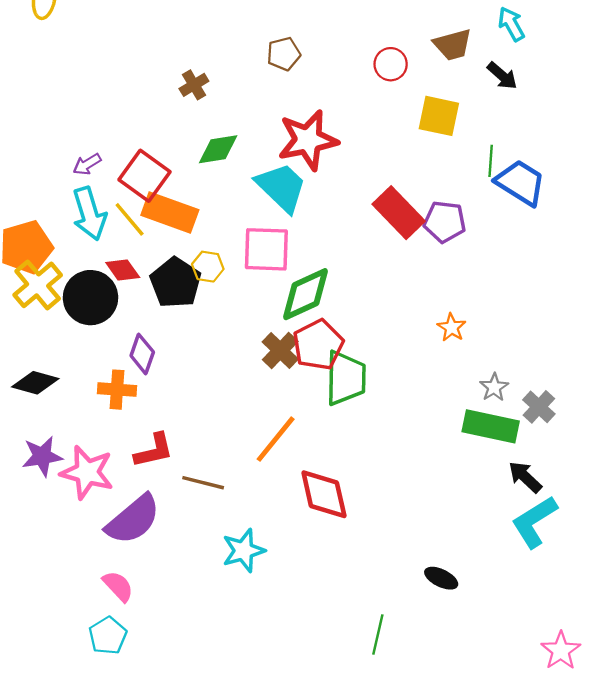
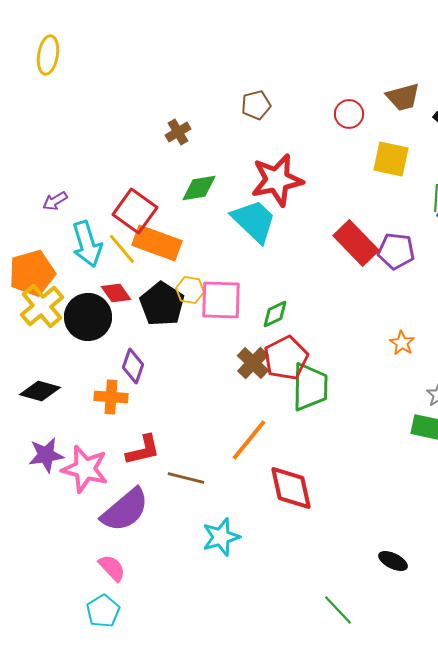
purple arrow: (87, 164) -> (55, 201), moved
pink square: (266, 249) -> (221, 300), moved
green diamond: (306, 294) -> (275, 314), size x0.6
green line: (378, 634) -> (338, 610), turned -56

